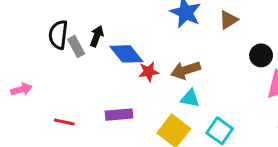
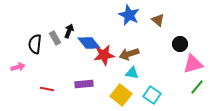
brown triangle: (228, 20) -> (158, 20), turned -48
black semicircle: (58, 35) -> (35, 44), moved
red star: (149, 72) -> (104, 55), size x1.5

